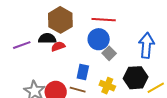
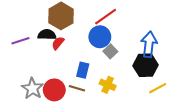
red line: (104, 20) -> (106, 17), turned -40
red semicircle: (58, 46) -> (58, 43), turned -32
black hexagon: (136, 78) -> (145, 65), moved

